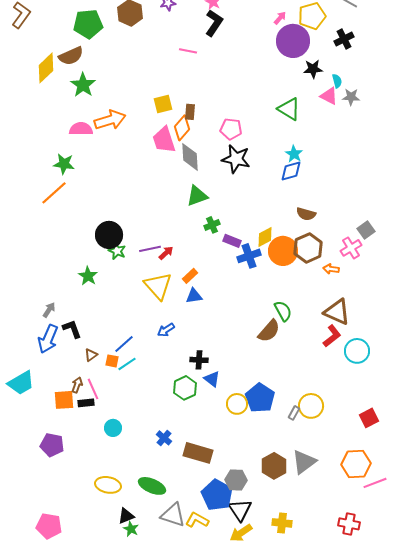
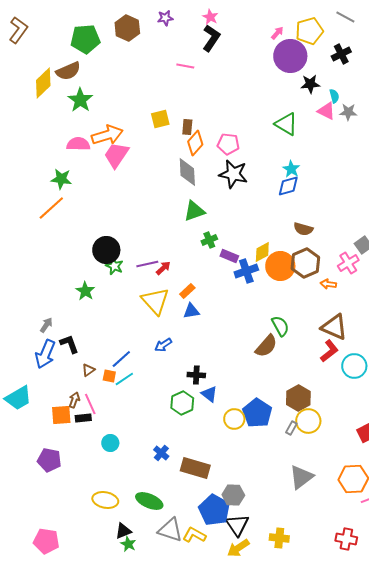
orange diamond: (182, 128) -> (195, 143), moved
pink trapezoid: (164, 140) -> (116, 155), moved, turned 52
brown hexagon: (274, 466) -> (298, 398), moved

